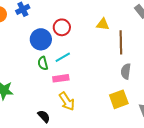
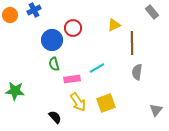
yellow triangle: (103, 24) -> (114, 25), turned -32
cyan line: (63, 57) -> (97, 68), moved
yellow square: (119, 99) -> (106, 103), moved

